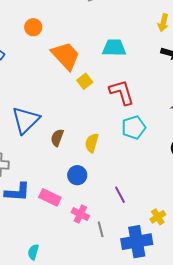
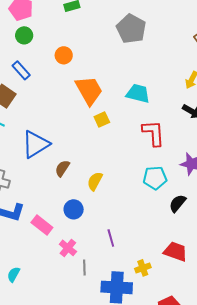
red L-shape: (122, 92) -> (153, 133), moved
cyan pentagon: (134, 128) -> (155, 178), moved

